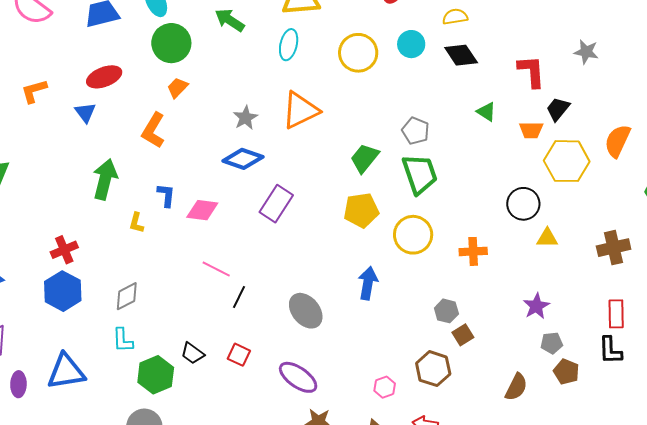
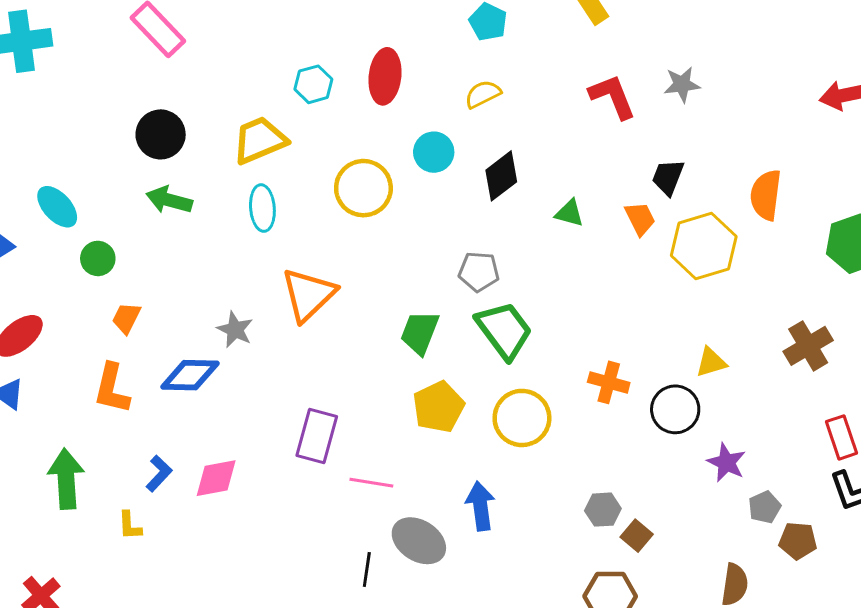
green circle: (171, 43) -> (98, 258), size x0.6
black diamond: (461, 55) -> (501, 176), moved, turned -76
red L-shape: (531, 71) -> (612, 97), moved
orange trapezoid: (531, 130) -> (640, 219), turned -100
blue diamond: (243, 159) -> (190, 375), moved
blue L-shape: (166, 195) -> (159, 474), turned 55
black circle: (523, 204) -> (675, 409), moved
orange cross: (473, 251) -> (609, 382), moved, turned 36
pink line: (216, 269) -> (371, 483), moved
black line: (239, 297) -> (367, 570), moved
gray ellipse: (306, 311) -> (419, 541), moved

